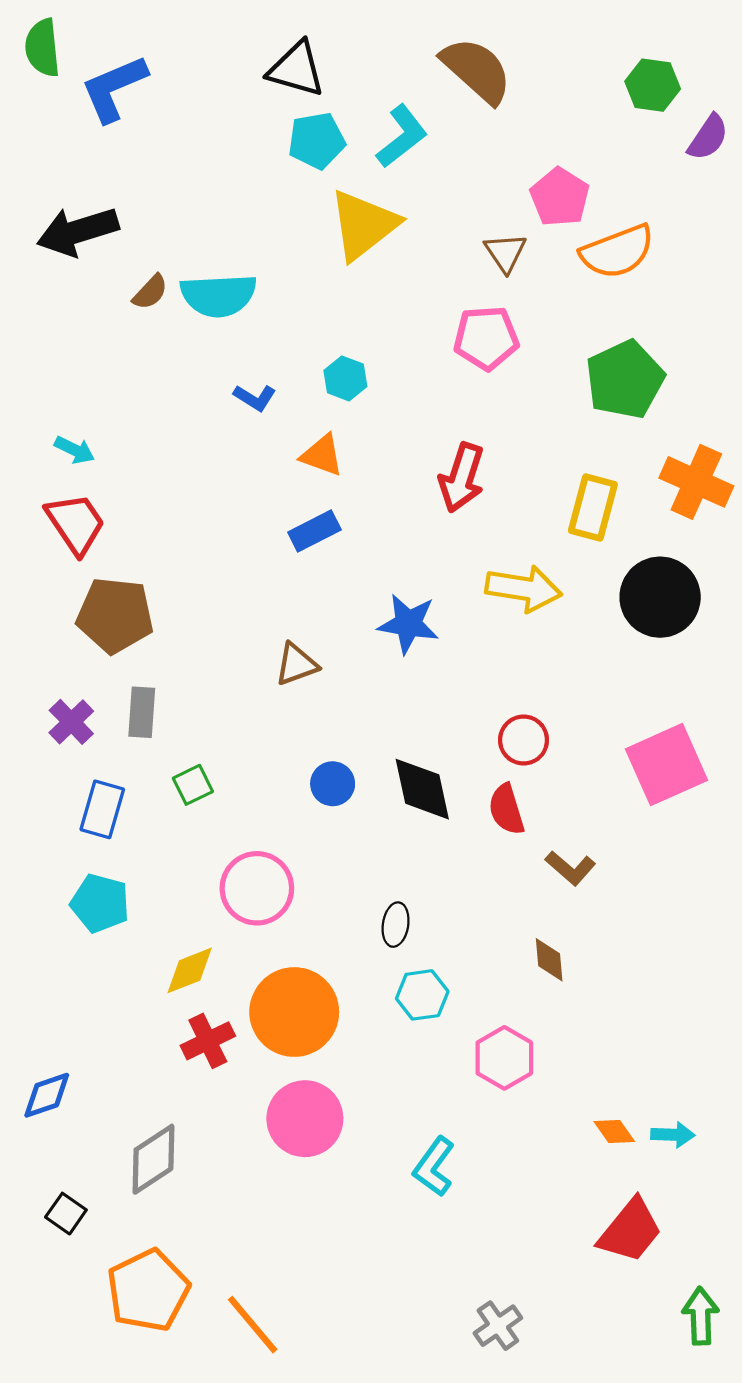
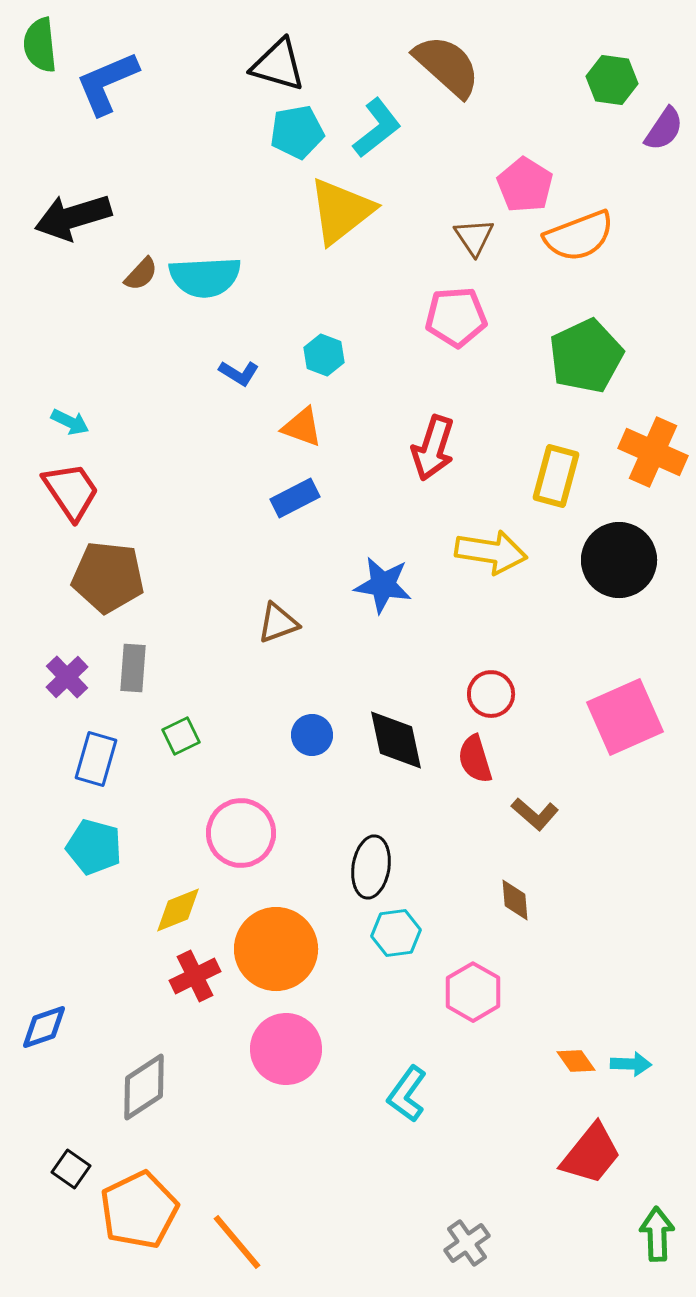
black ellipse: (396, 925) -> (371, 867), size x1.5
black square: (66, 1214) -> (71, 1169), moved

